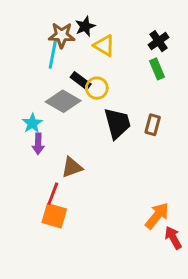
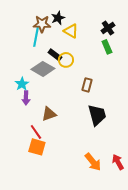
black trapezoid: (117, 123) -> (97, 115), moved
brown rectangle: (153, 125) -> (87, 85), moved
red line: (53, 194) -> (36, 132), turned -56
orange arrow: (157, 216) -> (93, 162), moved, turned 102

